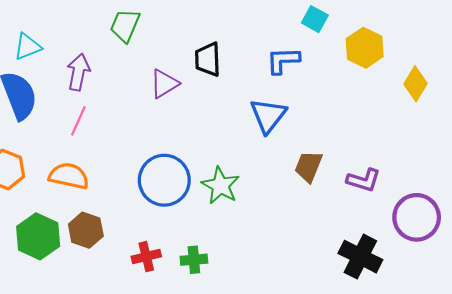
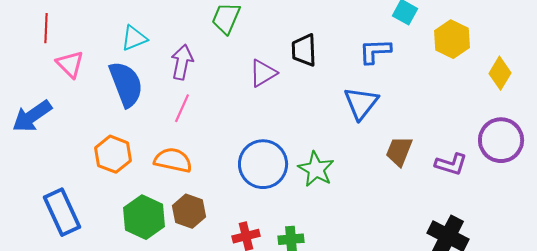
purple circle: (417, 217) -> (501, 140), moved

